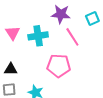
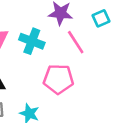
cyan cross: (38, 36) -> (32, 41), turned 30

